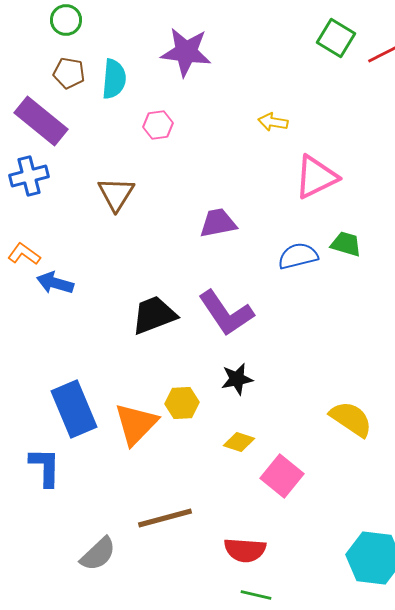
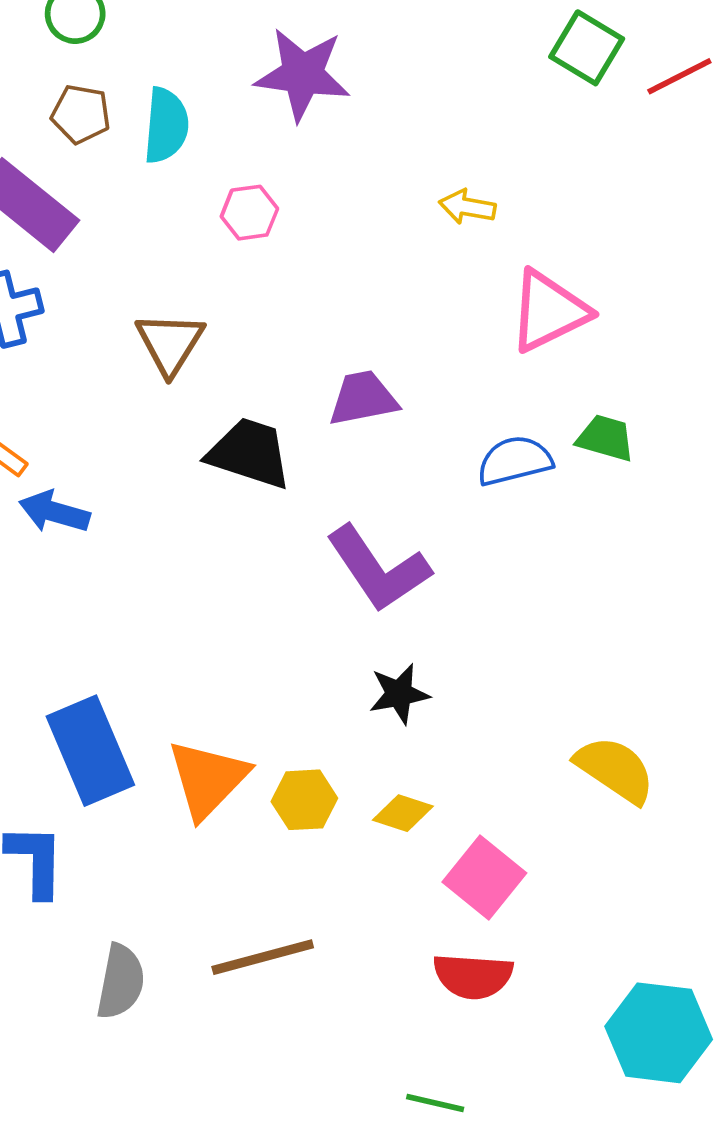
black trapezoid: (154, 315) -> (249, 453), moved, turned 39
yellow hexagon: (182, 403) -> (304, 800), moved
red semicircle: (245, 550) -> (473, 976), moved
gray semicircle: (98, 554) -> (121, 982), moved, turned -36

